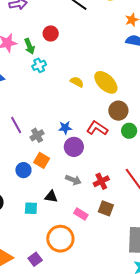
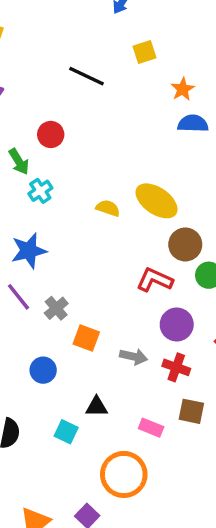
blue star: (65, 128) -> (29, 251), moved, size x1.5
purple circle: (74, 147) -> (177, 324), moved
orange square: (42, 160) -> (86, 338), moved
gray arrow: (73, 180) -> (134, 357), moved
red cross: (101, 181) -> (176, 367), turned -35
cyan square: (31, 208) -> (66, 432), turned 32

